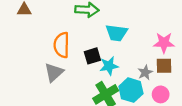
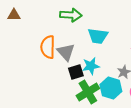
black square: (92, 56) -> (76, 72), moved
gray triangle: (54, 72) -> (66, 52), moved, turned -30

